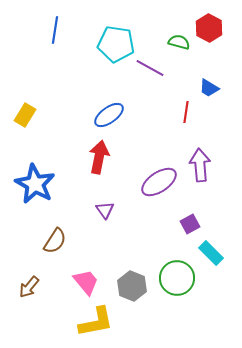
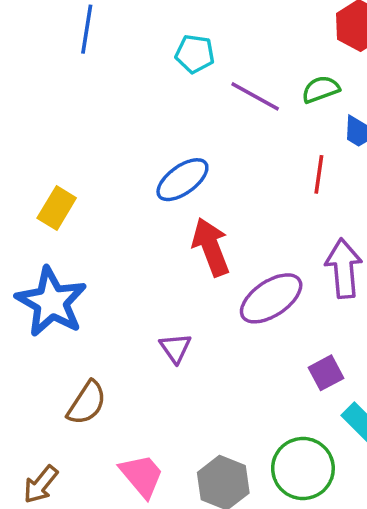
green semicircle: (179, 42) -> (321, 89), moved, turned -35
cyan pentagon: (116, 44) -> (195, 54), size x0.6
yellow rectangle: (25, 115) -> (57, 208), moved
red arrow: (99, 157) -> (211, 247), moved, turned -32

